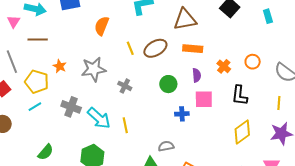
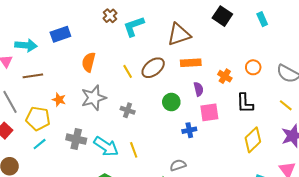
orange semicircle: (102, 26) -> (89, 62), moved
yellow line: (279, 103) -> (286, 105), turned -48

